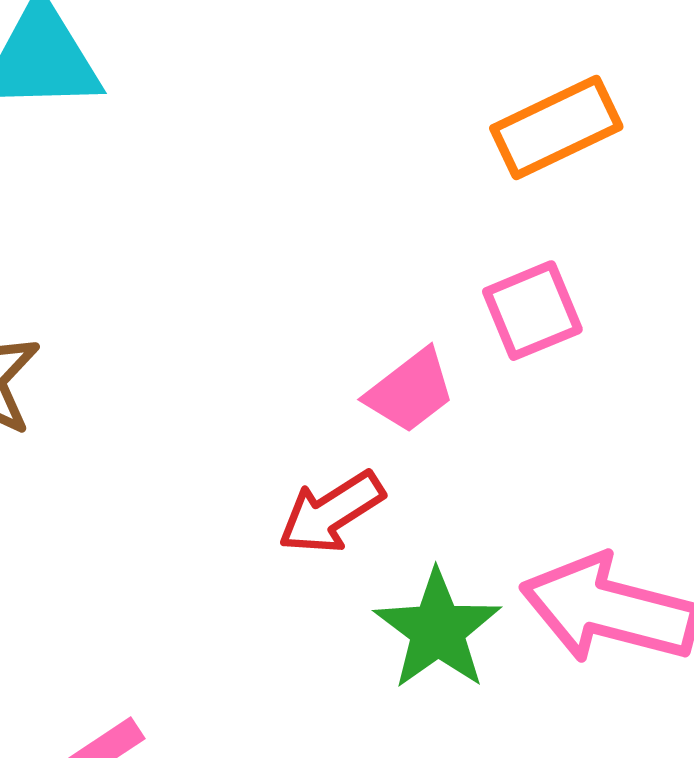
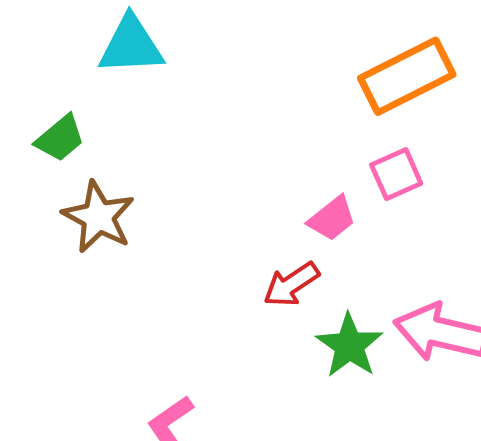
orange rectangle: (556, 128) -> (407, 76), size x1.4

